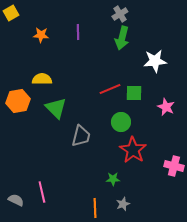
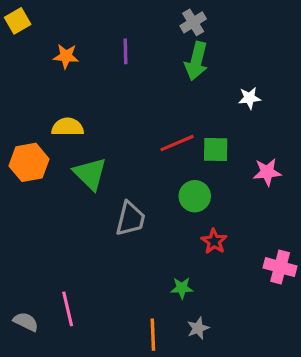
white star: (155, 61) -> (249, 98), size x0.6
pink star: (166, 107) -> (267, 172), turned -30
red star: (133, 150) -> (214, 241), size x0.6

